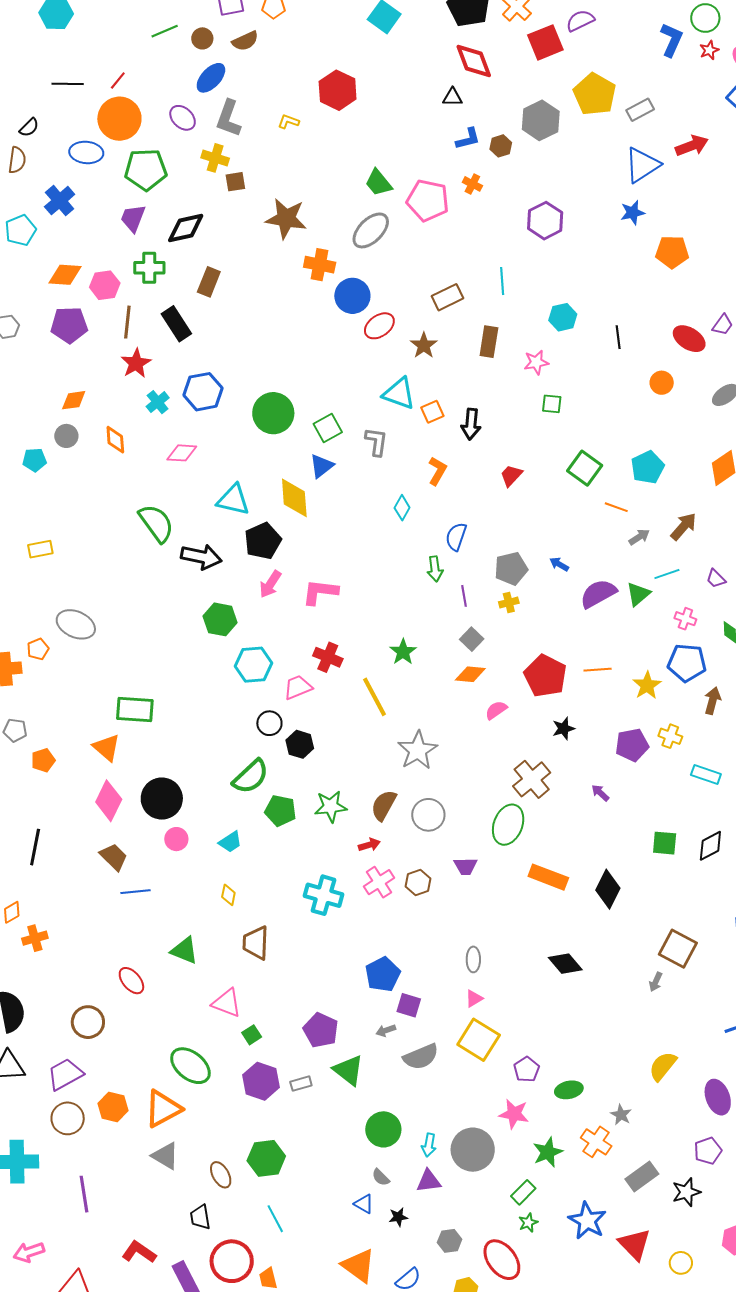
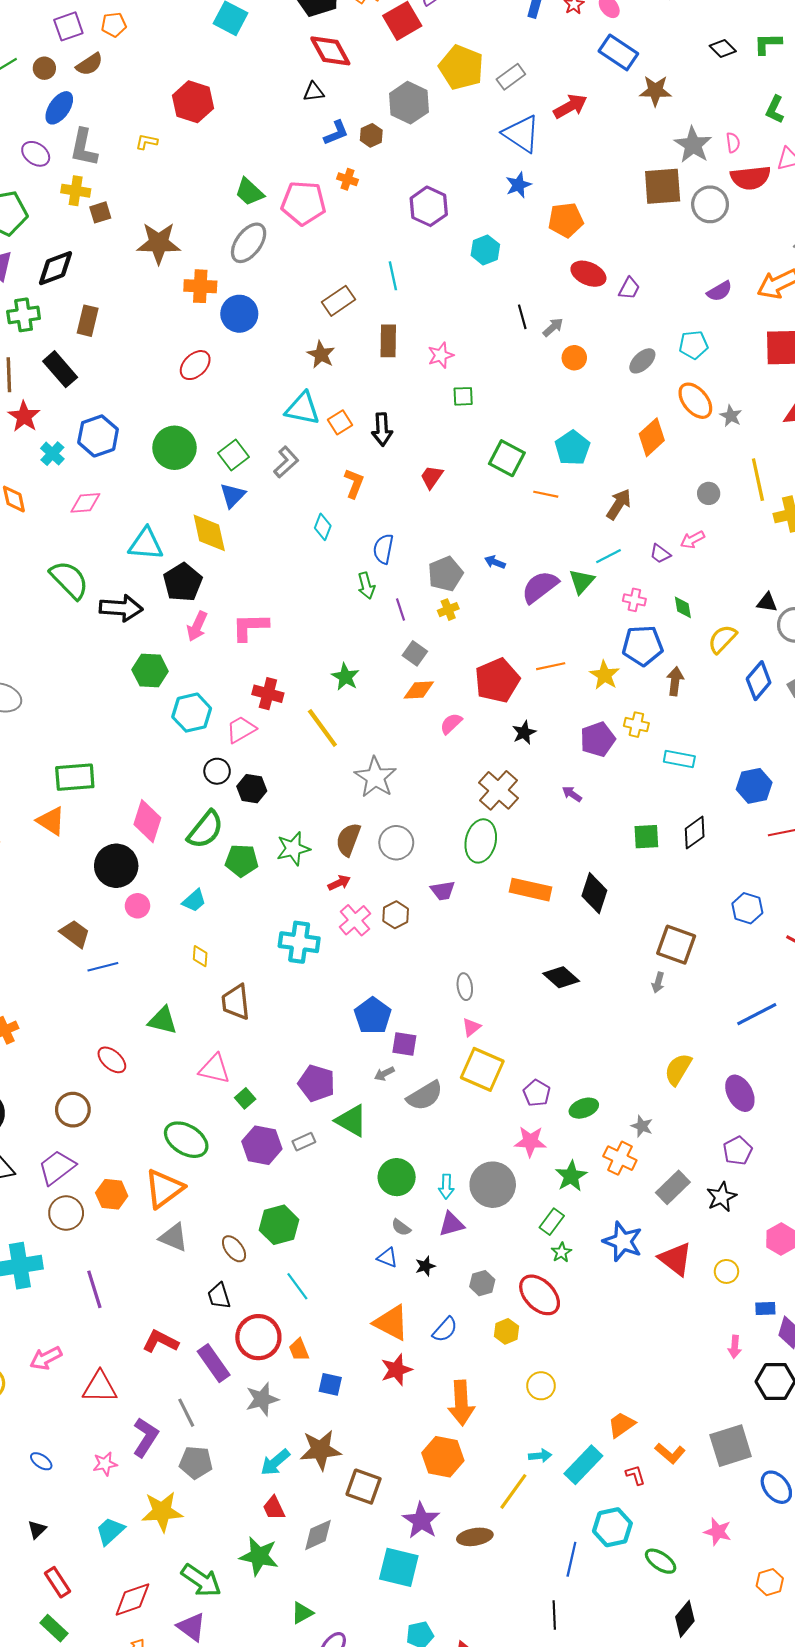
blue triangle: (642, 165) -> (521, 134), turned -45
cyan hexagon: (563, 317) -> (485, 250), moved
red ellipse: (379, 326) -> (195, 365), moved
red ellipse: (689, 339) -> (588, 274), moved
gray L-shape: (376, 442) -> (286, 462), turned 48
gray arrow: (639, 537) -> (553, 327), moved
red pentagon: (545, 676) -> (497, 680), turned 30
pink diamond: (109, 801) -> (147, 821), moved

